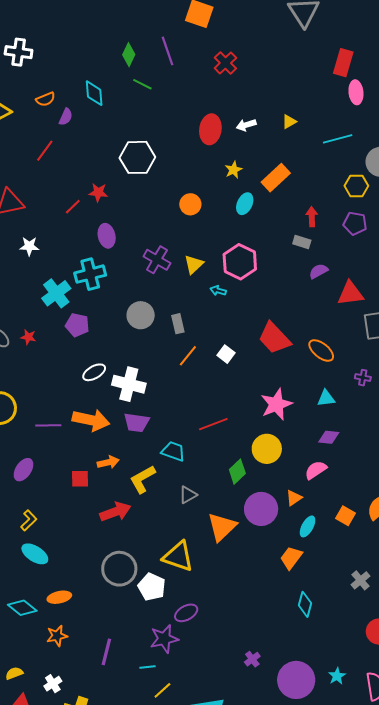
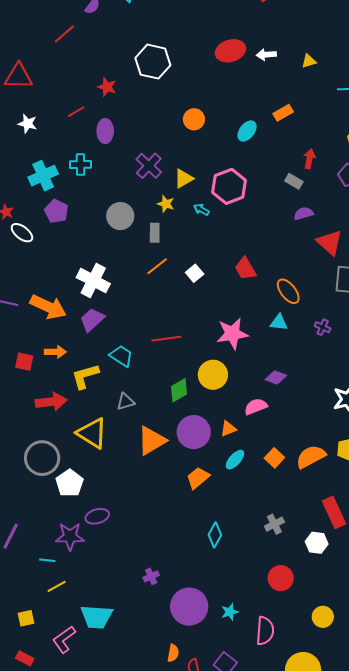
red ellipse: (210, 129) -> (230, 51), turned 52
yellow star: (234, 170) -> (166, 204), moved, turned 30
orange rectangle: (276, 178) -> (283, 113), size x0.7
red line: (73, 207) -> (76, 112), moved
cyan cross: (90, 274) -> (81, 165), size x0.7
red triangle: (350, 293) -> (330, 242), turned 36
red trapezoid: (274, 338) -> (245, 269), size x0.7
white ellipse: (94, 372) -> (22, 233), moved, turned 55
cyan triangle: (326, 398) -> (279, 322), moved
purple trapezoid: (137, 423) -> (92, 320), turned 116
yellow triangle: (178, 556) -> (92, 433), moved
orange trapezoid: (291, 558) -> (198, 478), moved

